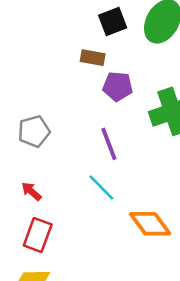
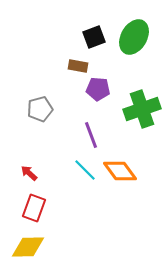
gray pentagon: (34, 131) -> (40, 109), moved
orange diamond: (150, 224) -> (120, 171), moved

